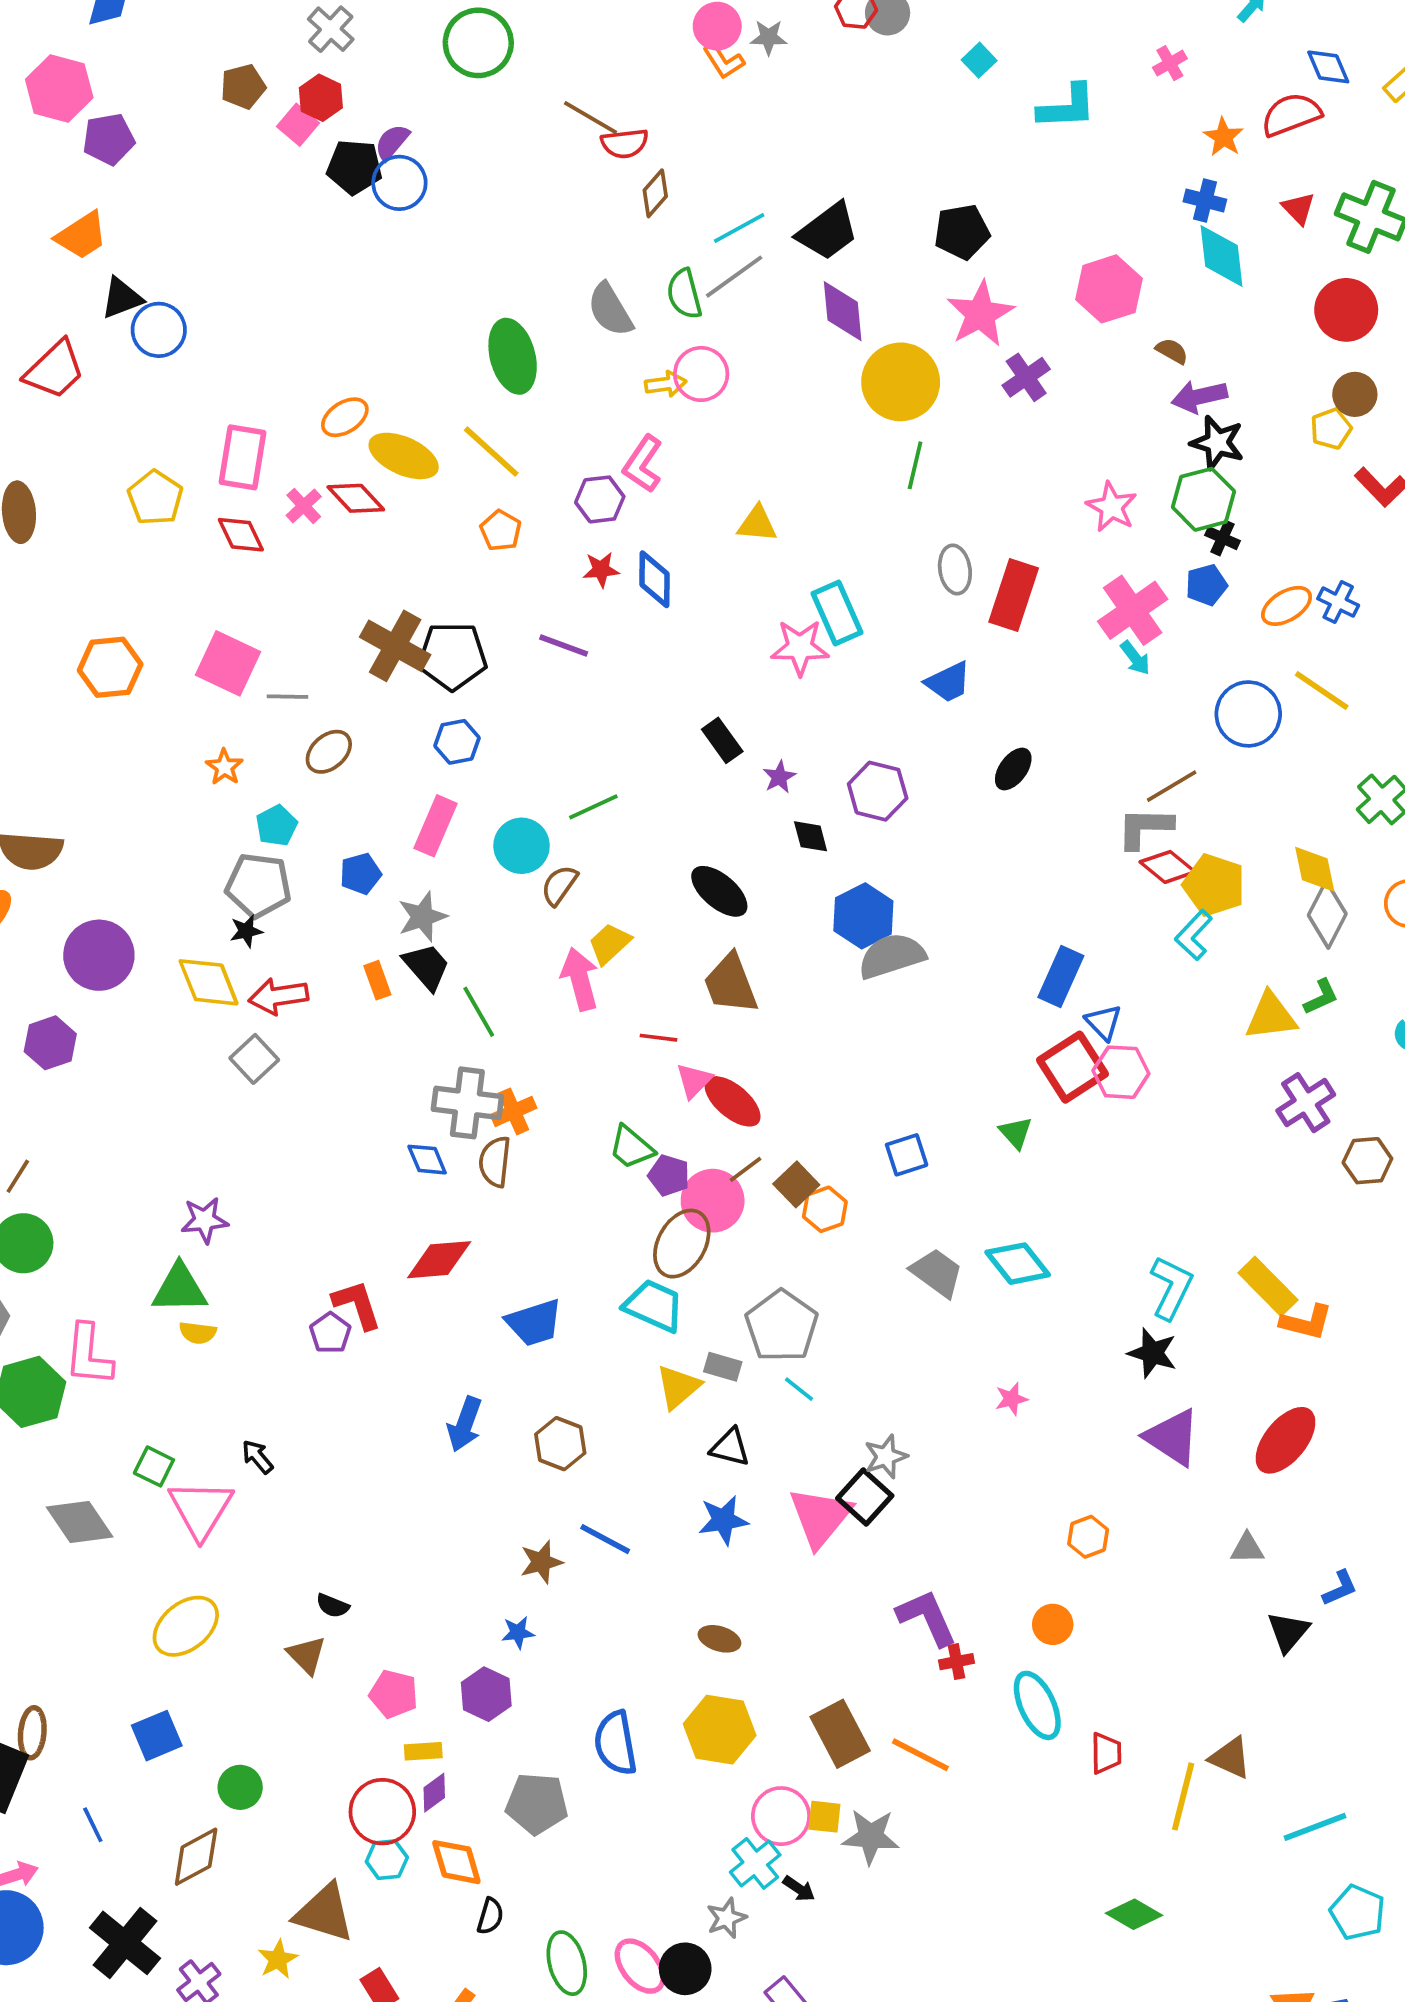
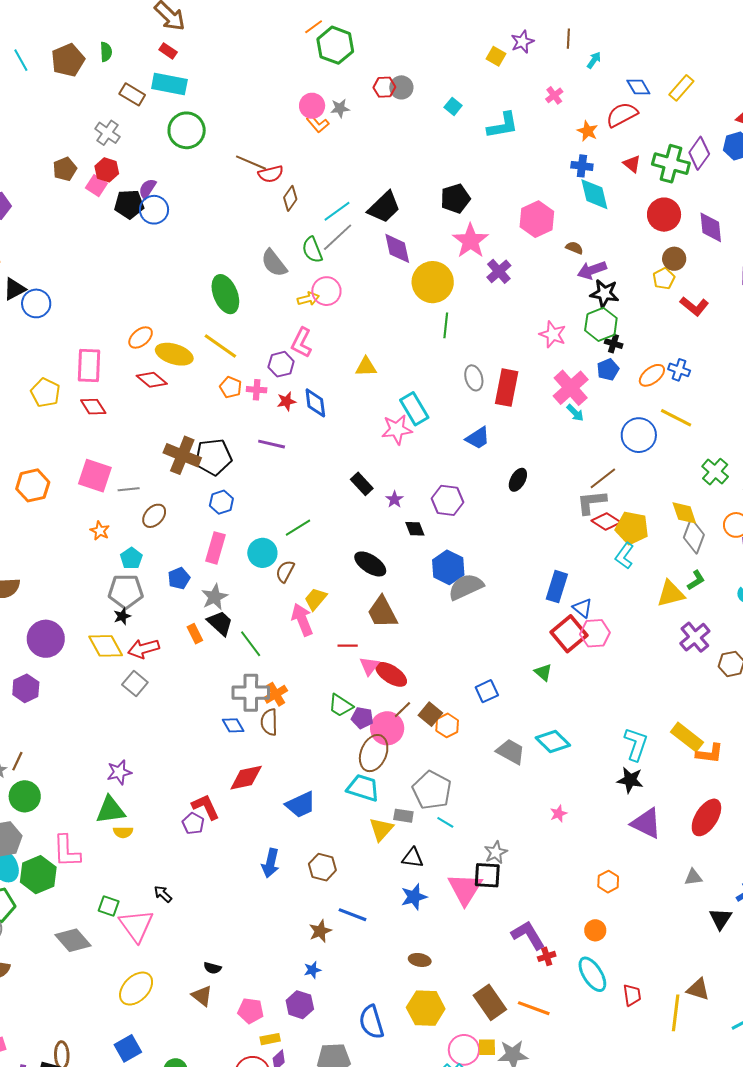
pink cross: (304, 506) -> (257, 390), moved, turned -36
black square: (865, 1497) -> (487, 875), turned -32

